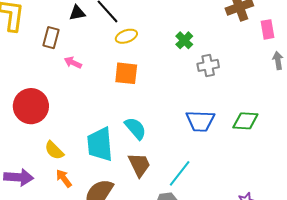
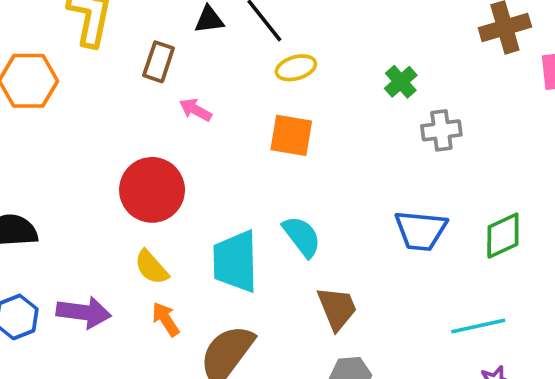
red circle: (31, 106) -> (152, 190), moved
green diamond: (245, 121) -> (503, 236), turned -32
brown trapezoid: (139, 165) -> (337, 308), moved
cyan line: (180, 173) -> (478, 326), moved, turned 36

